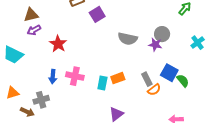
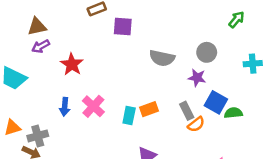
purple square: (97, 14) -> (123, 27), turned 35
cyan cross: (198, 43) -> (253, 64), turned 32
purple star: (155, 45) -> (197, 78), moved
pink cross: (75, 76) -> (93, 106), turned 30
green semicircle: (183, 81) -> (233, 113), turned -56
gray cross: (41, 100) -> (38, 136), moved

